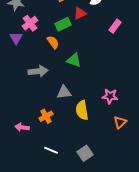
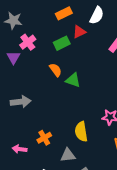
orange semicircle: (53, 42) -> (56, 70), moved
gray arrow: (38, 71) -> (21, 102), moved
gray triangle: (64, 92) -> (68, 155), moved

